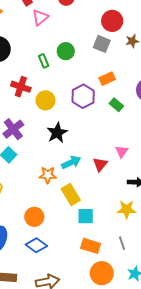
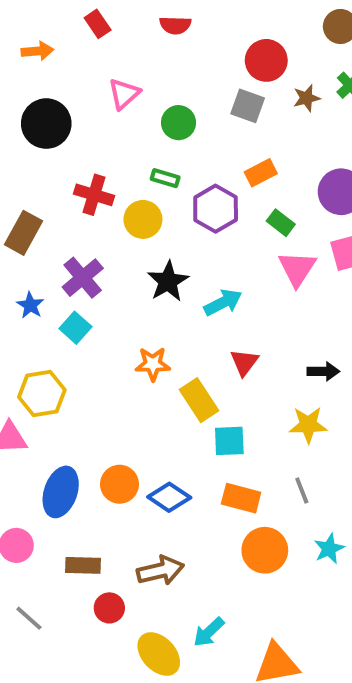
pink triangle: (40, 17) -> (124, 94), moved
green rectangle: (44, 61) -> (165, 178), moved, turned -48
pink triangle: (122, 152) -> (297, 269), moved, size x1.5
cyan arrow: (71, 162) -> (223, 302), moved
red triangle: (100, 164) -> (244, 362), moved
orange circle: (34, 217) -> (119, 484), moved
blue diamond: (36, 245) -> (169, 497), moved

